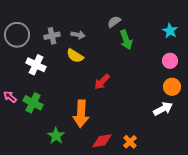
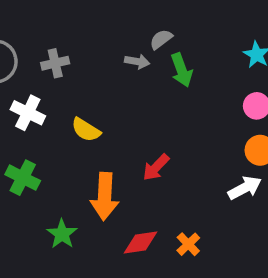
gray arrow: (78, 35) -> (137, 61), moved
yellow semicircle: (75, 56) -> (86, 130), moved
red arrow: (102, 82) -> (156, 167), moved

